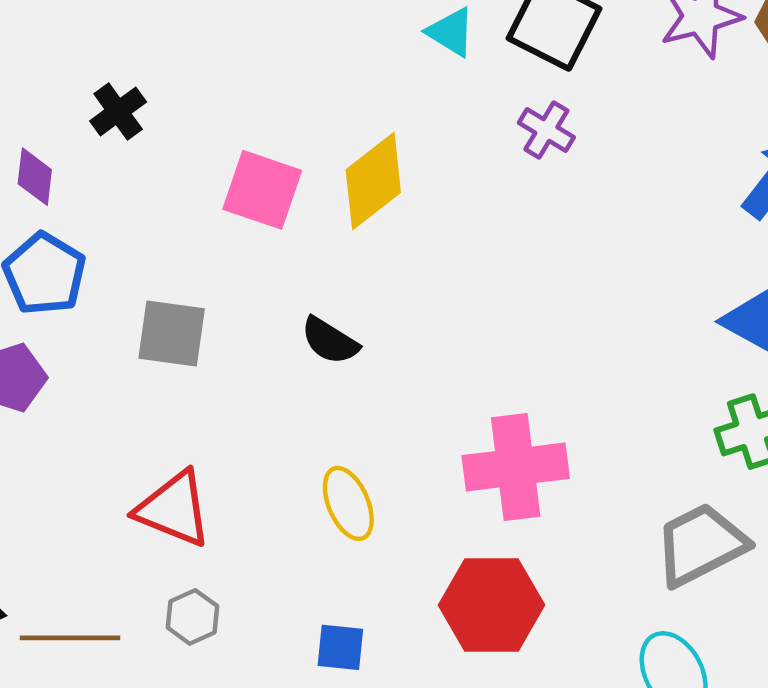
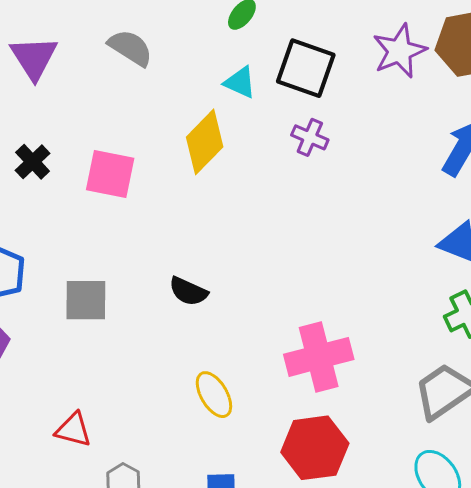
yellow diamond: (373, 181) -> (205, 142), moved
pink square: (262, 190) -> (110, 174), moved
red triangle: (174, 509) -> (73, 430), moved, size x0.7

